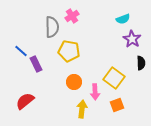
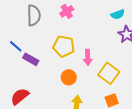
gray semicircle: (52, 27) -> (34, 15), moved
purple rectangle: (36, 64) -> (31, 59), turned -35
pink arrow: (95, 92) -> (88, 57), moved

